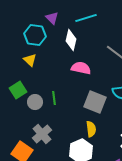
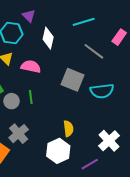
cyan line: (86, 18) -> (84, 22), moved
pink semicircle: (81, 68) -> (31, 67), moved
gray square: (95, 102) -> (72, 80), moved

